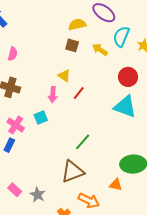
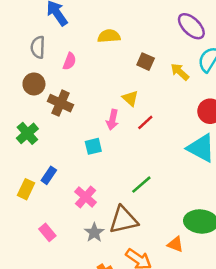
yellow semicircle: (77, 24) -> (109, 36), moved
pink cross: (16, 125) -> (86, 197), moved
gray star: (38, 195) -> (94, 233), moved

